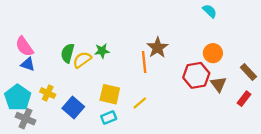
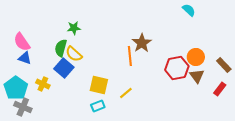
green star: (102, 51) -> (74, 28), moved
orange circle: (213, 53) -> (196, 57), moved
yellow semicircle: (82, 60) -> (74, 54), turned -102
blue square: (73, 107) -> (64, 68), moved

